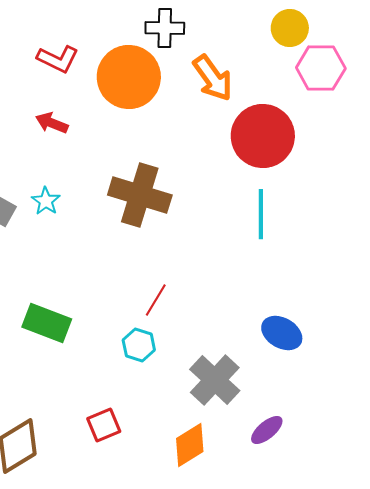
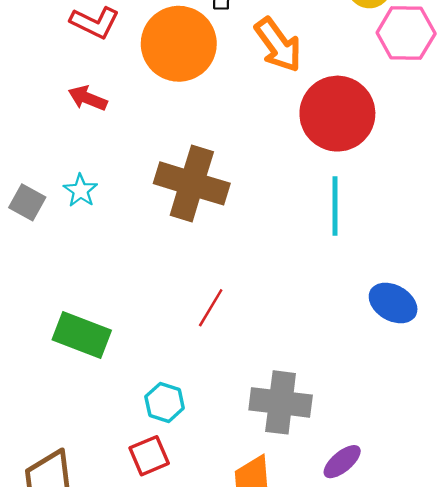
blue ellipse: (282, 333) -> (393, 303), moved
cyan hexagon: (139, 345) -> (165, 402), moved
gray cross: (215, 380) -> (281, 402), turned -36

